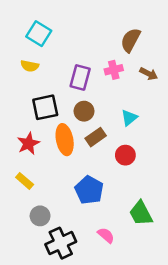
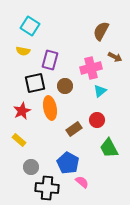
pink cross: (114, 70) -> (91, 68), moved, size x1.5
purple rectangle: (80, 78) -> (50, 60), moved
brown rectangle: (96, 137) -> (74, 129), moved
blue pentagon: (89, 190) -> (68, 163), moved
green trapezoid: (141, 213) -> (109, 148), moved
black cross: (61, 243) -> (47, 188), turned 30

